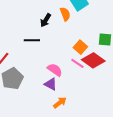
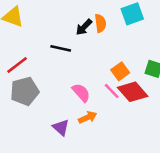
orange semicircle: (65, 14) -> (100, 23), moved
purple triangle: (51, 84) -> (61, 128), moved
orange arrow: (60, 103) -> (88, 117), moved

